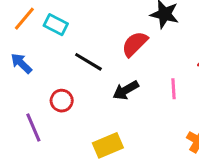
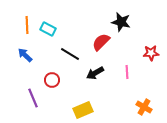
orange line: (24, 19) -> (27, 25), turned -42

